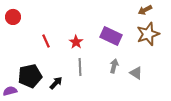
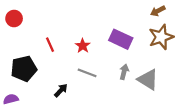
gray line: (80, 67) -> (87, 73), turned -66
gray triangle: (136, 73) -> (148, 79), size x1.5
black pentagon: (30, 76) -> (24, 69), moved

